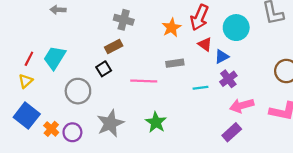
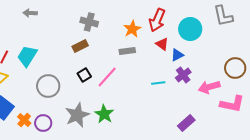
gray rectangle: (175, 63) -> (127, 51), moved
black square: (104, 69) -> (84, 75), moved
pink line: (144, 81) -> (107, 77), turned -50
pink arrow: (242, 106) -> (209, 87), moved
green star: (156, 122) -> (104, 114), moved

